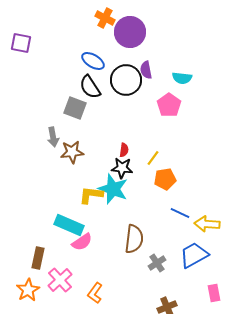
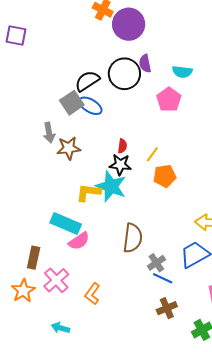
blue ellipse: (93, 61) -> (90, 106), moved
black semicircle: (90, 87) -> (87, 81), turned 90
gray square: (75, 108) -> (72, 103), turned 35
blue line: (180, 213) -> (163, 278), moved

